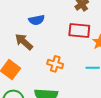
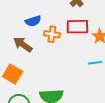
orange cross: (55, 64) -> (52, 34), moved

